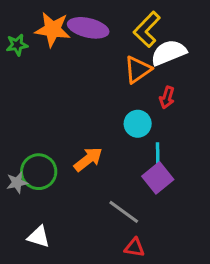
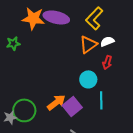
green star: (17, 45) -> (13, 43), moved
white semicircle: (169, 53) -> (107, 41), moved, size x0.6
purple square: (158, 178) -> (72, 106), moved

